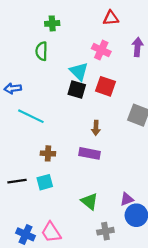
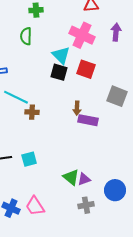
pink cross: (101, 50) -> (82, 35), size x1.4
brown cross: (48, 153) -> (32, 112), moved
purple rectangle: (90, 153) -> (88, 120), moved
purple triangle: (127, 199) -> (84, 179), moved

